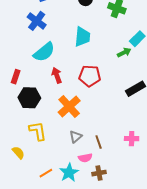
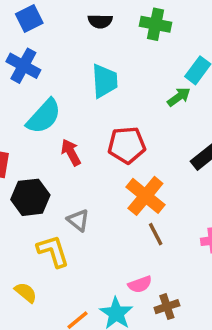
orange cross: (69, 106) -> (145, 196), moved
gray triangle: (76, 137) -> (78, 220), moved, turned -32
brown line: (99, 142) -> (156, 234), moved

